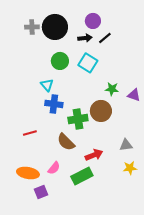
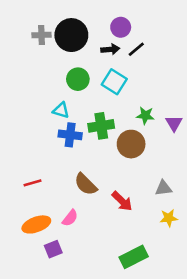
cyan triangle: (47, 85) -> (61, 110), turned -32
purple triangle: (134, 95) -> (174, 123), turned 40
green cross: (78, 119) -> (101, 126), moved
red line: (30, 133) -> (32, 183), moved
red arrow: (94, 155) -> (122, 201), turned 66
orange ellipse: (28, 173) -> (36, 224), turned -30
green rectangle: (82, 176) -> (134, 257), moved

